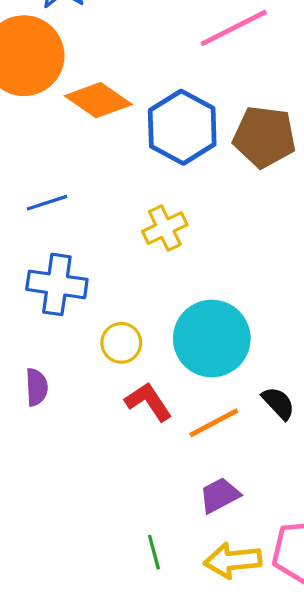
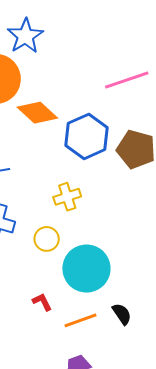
yellow circle: (121, 343) -> (47, 239), moved
red L-shape: (148, 402) -> (42, 302), size x0.7

